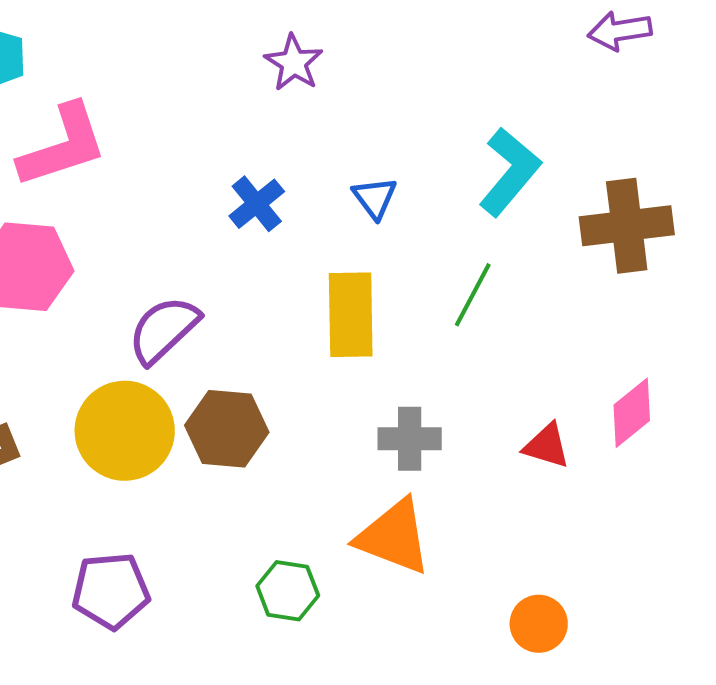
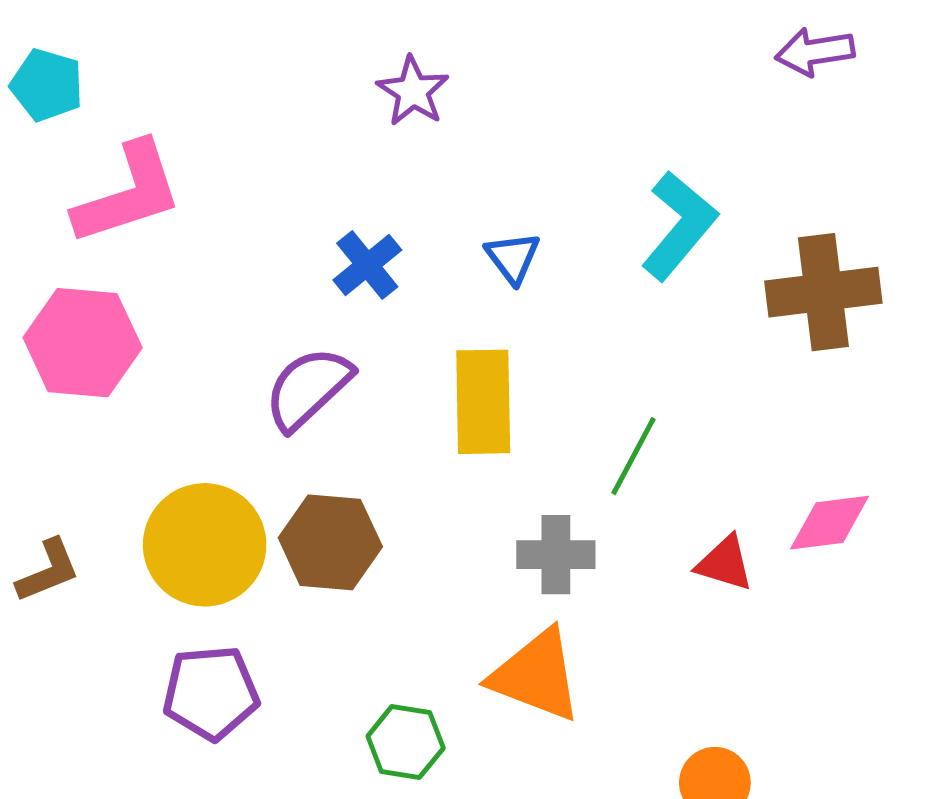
green line: (473, 295) -> (634, 456), moved
purple semicircle: (164, 330) -> (308, 388), moved
pink diamond: (632, 413) -> (830, 523), turned 32
purple pentagon: (111, 591) -> (211, 693), moved

